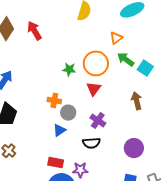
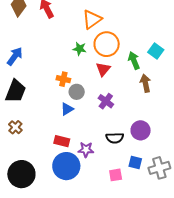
orange triangle: (116, 38) -> (92, 19), moved, size x1.5
green arrow: (126, 59) -> (134, 60), moved, turned 30
black semicircle: (91, 143) -> (115, 138), moved

